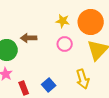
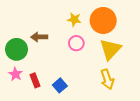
yellow arrow: (83, 79) -> (107, 79), moved
red rectangle: (24, 88) -> (35, 80), moved

